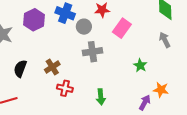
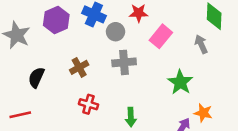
gray arrow: (165, 40) -> (201, 44), moved
green star: (140, 65) -> (180, 82), size x1.5
brown cross: (52, 67) -> (79, 67), moved

